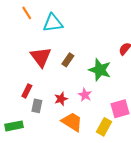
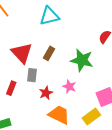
cyan triangle: (53, 23) -> (49, 16), moved
gray rectangle: (37, 106) -> (32, 75), moved
yellow rectangle: (104, 127) -> (91, 117), turned 30

